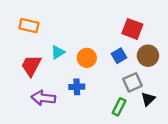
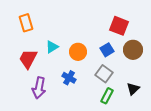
orange rectangle: (29, 26) -> (26, 23), turned 60
gray square: (132, 82) -> (104, 74), moved, turned -30
blue cross: (77, 87) -> (69, 78), turned 32
purple arrow: (43, 98) -> (39, 88), turned -85

